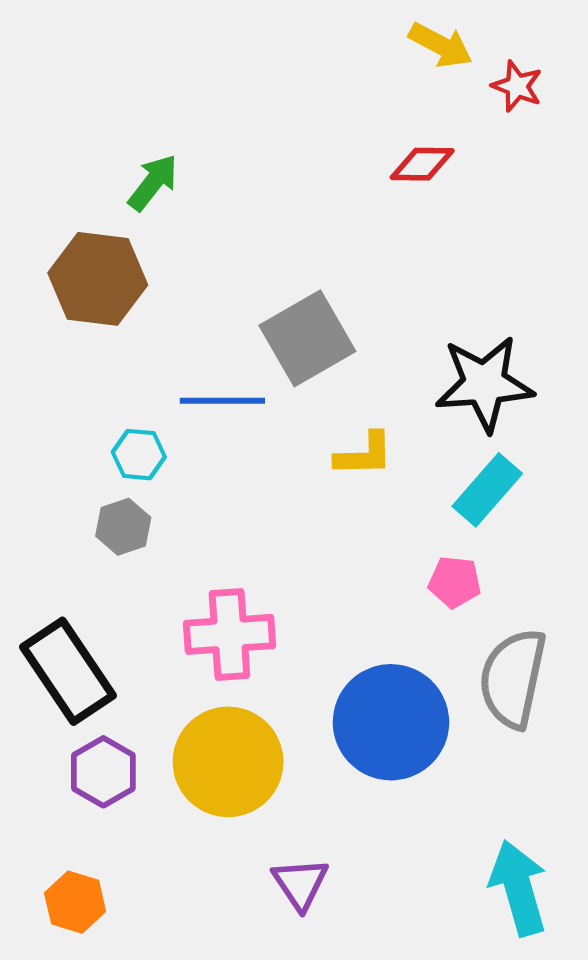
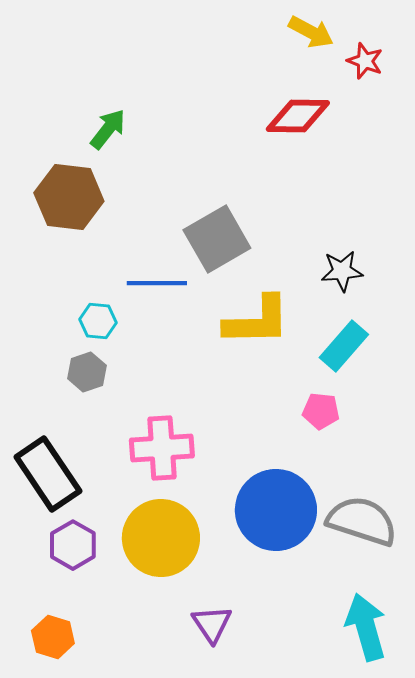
red diamond: (422, 164) -> (298, 116), size x1.4
black star: (484, 384) -> (342, 271), size x0.6
yellow L-shape: (364, 455) -> (257, 321), size x1.6
gray semicircle: (513, 678) -> (362, 521), moved, turned 96

